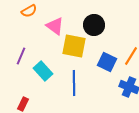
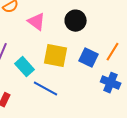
yellow square: (74, 46) -> (56, 56), moved
blue line: (74, 83) -> (46, 89), moved, turned -60

